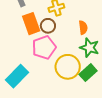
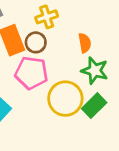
pink pentagon: (44, 47) -> (31, 73), turned 30

